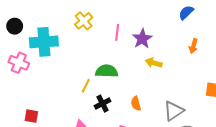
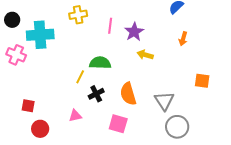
yellow cross: (84, 21) -> (78, 15), turned 30
orange semicircle: (136, 104) -> (128, 94), size x1.6
gray triangle: (174, 111) -> (164, 101), turned -30

